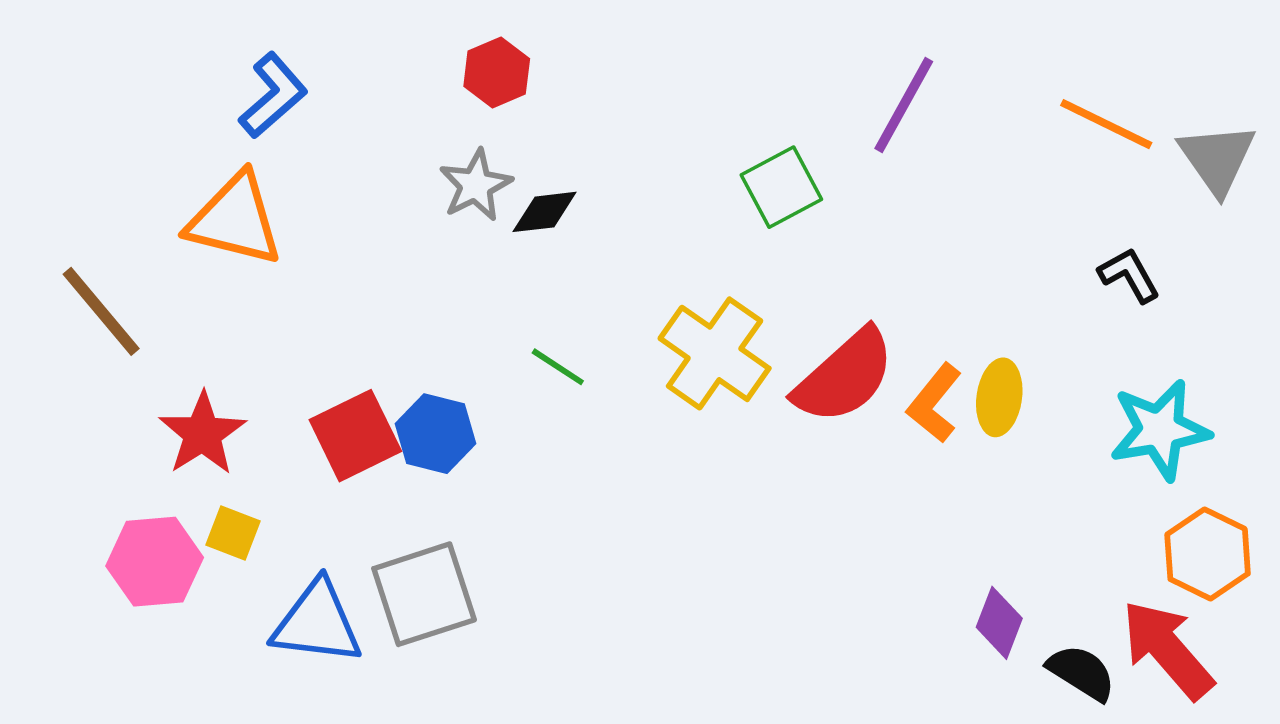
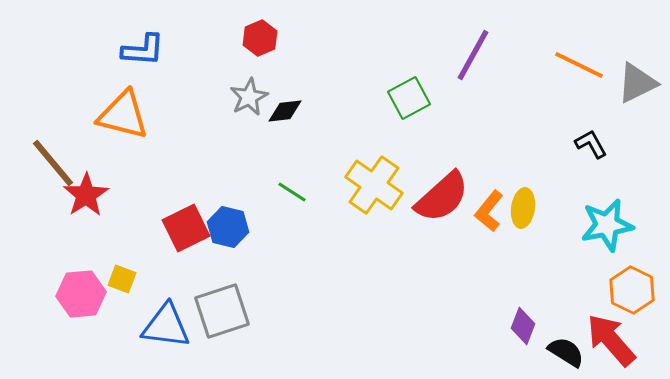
blue L-shape: (273, 95) -> (143, 50), turned 45
gray triangle: (1217, 158) -> (637, 83), turned 39
red star: (202, 434) -> (86, 195), moved

